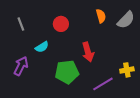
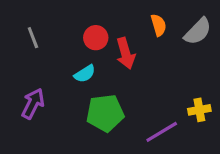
cyan semicircle: (42, 47) -> (85, 74), moved
red arrow: (88, 52) -> (126, 53), moved

